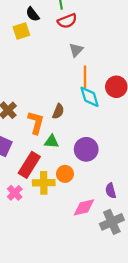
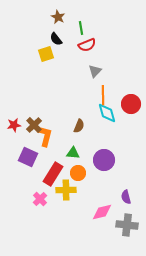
orange L-shape: (36, 123) -> (45, 136), moved
orange circle: (65, 174) -> (78, 173), moved
gray cross: (112, 222) -> (127, 225), turned 30

